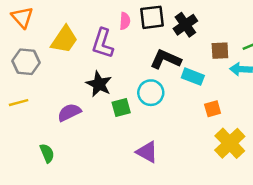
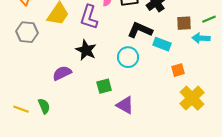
yellow line: (19, 103) -> (21, 109), moved, turned 35
green square: (121, 107) -> (104, 86), moved

